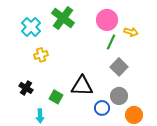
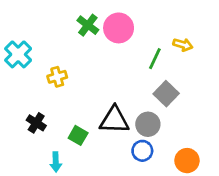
green cross: (63, 18) -> (88, 25), size x0.7
pink circle: (107, 20) -> (119, 28), moved
cyan cross: (31, 27) -> (18, 54), moved
gray circle: (119, 96) -> (148, 124), moved

